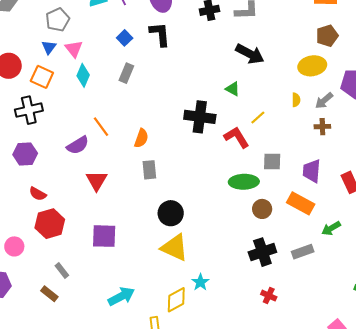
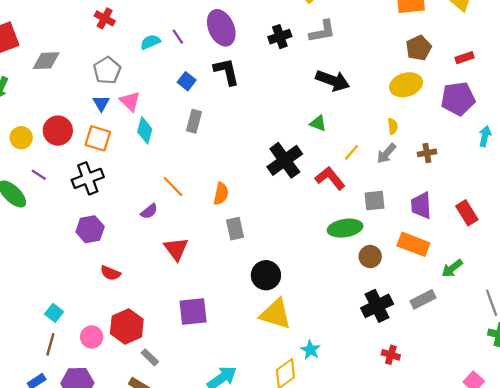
gray arrow: (324, 101) -> (386, 153), moved
black cross: (200, 117) -> (285, 160), turned -36
purple semicircle: (78, 145) -> (149, 211), size x0.7
red hexagon: (50, 224) -> (127, 326), moved

